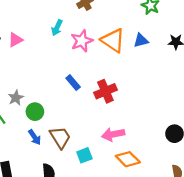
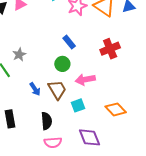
red cross: (105, 91) -> (110, 49), moved
green circle: (35, 112) -> (62, 64), moved
pink arrow: (113, 134) -> (85, 80), moved

